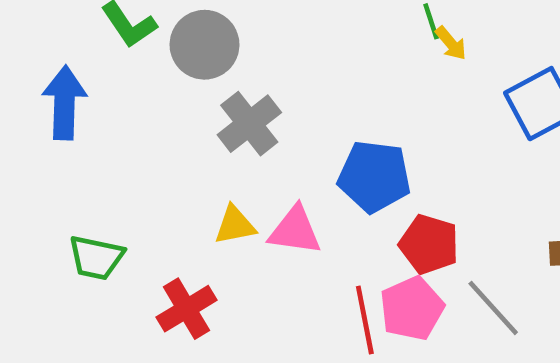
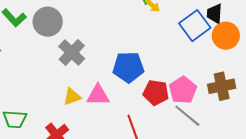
pink pentagon: (412, 308) -> (183, 90), moved

